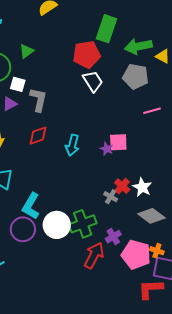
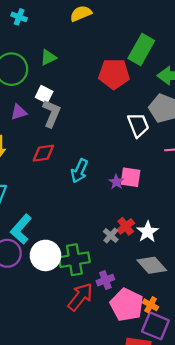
white trapezoid: (93, 81) -> (138, 125), moved
white square: (18, 84) -> (44, 94), moved

